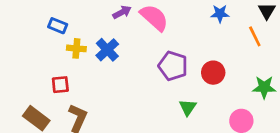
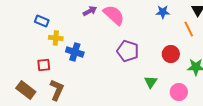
blue cross: (107, 50) -> (75, 52), moved, turned -30
red circle: (213, 73) -> (171, 54), moved
green triangle: (188, 107) -> (151, 82), moved

